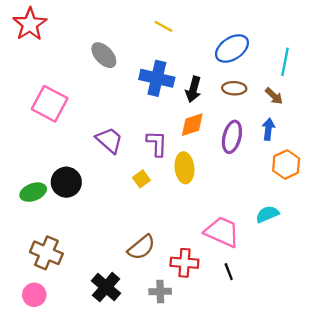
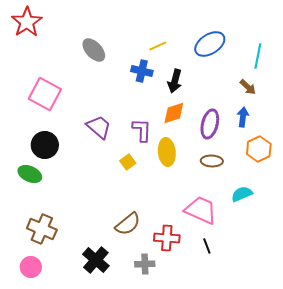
yellow line: (163, 26) -> (158, 46), moved, turned -54
blue cross: (157, 78) -> (142, 71), size x0.7
brown ellipse: (234, 88) -> (212, 161), moved
black circle: (66, 182) -> (45, 145), moved
green ellipse: (33, 192) -> (30, 174), turned 45

